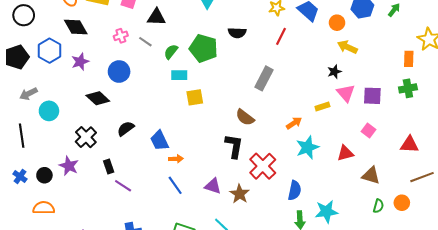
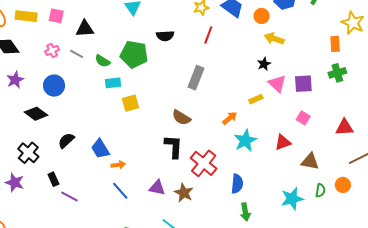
green semicircle: (171, 52) -> (103, 61), turned -91
cyan star: (326, 212) -> (292, 199), moved

